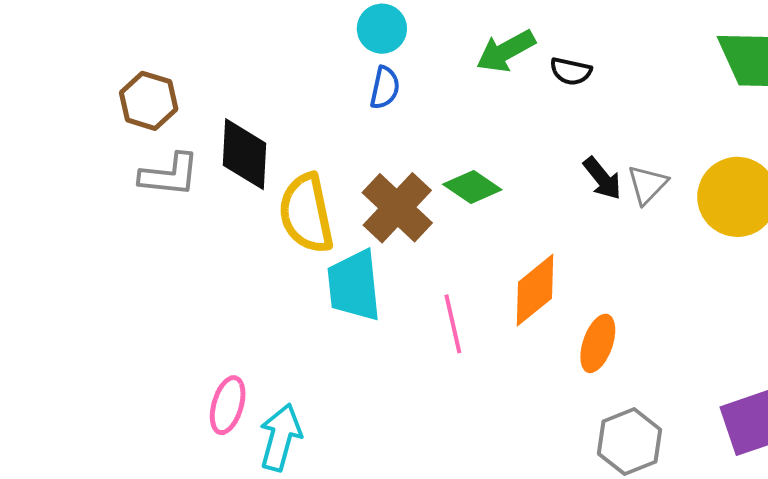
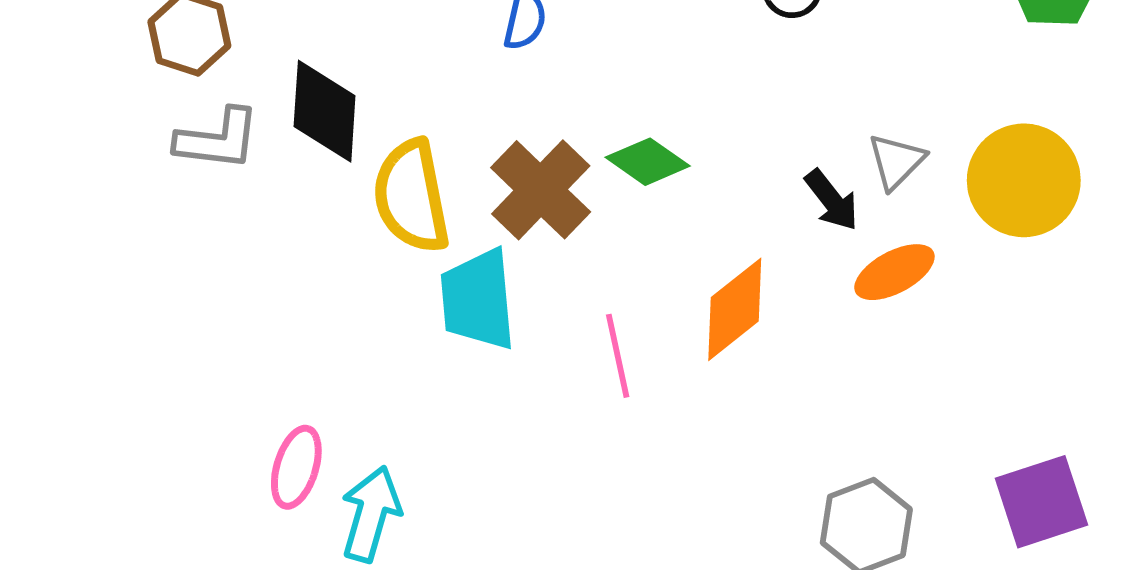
black arrow: (602, 178) -> (832, 200), moved
orange ellipse: (598, 343) -> (894, 272), moved, turned 42

